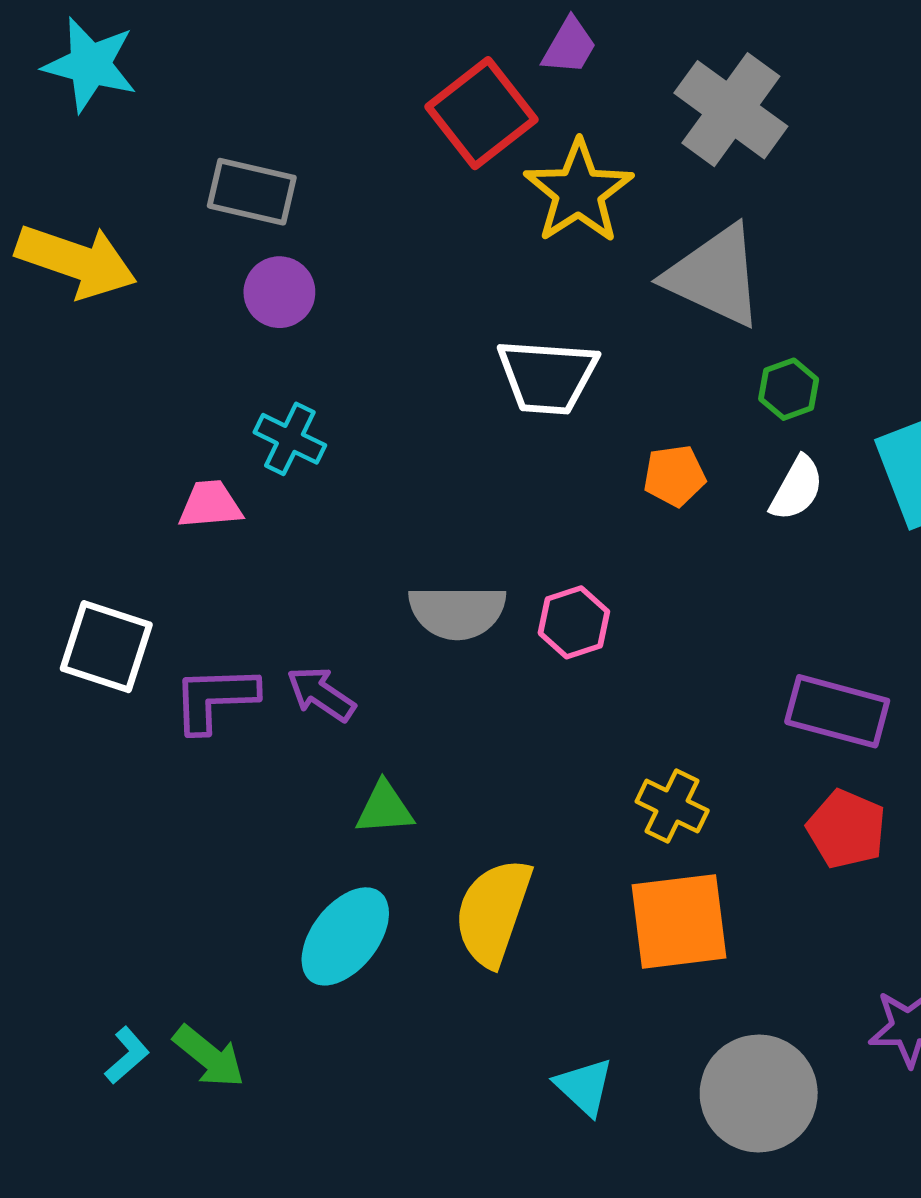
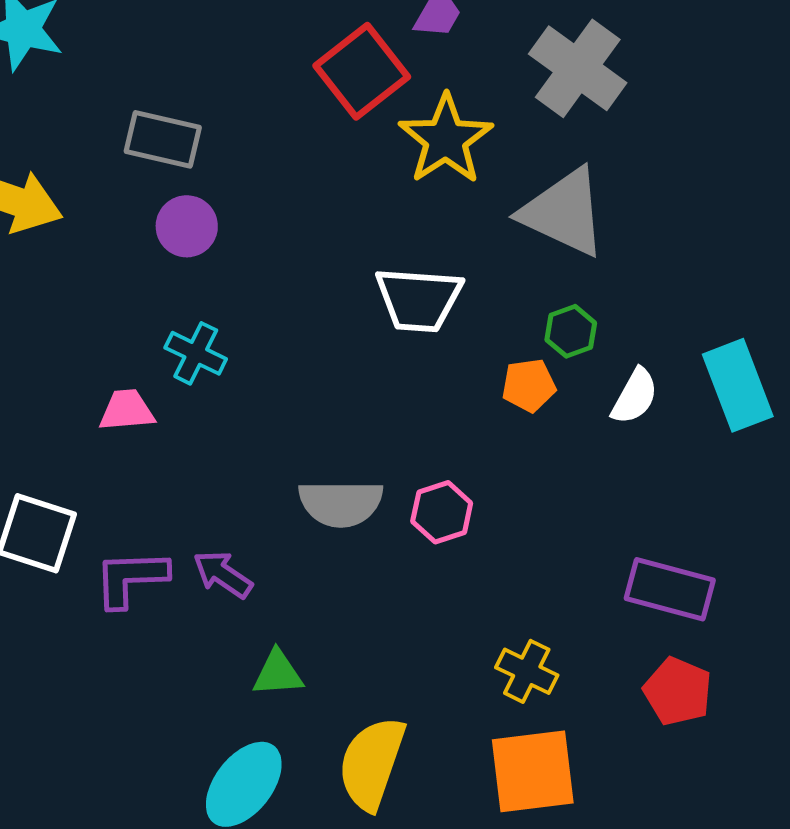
green hexagon: (789, 389) -> (571, 331), moved

